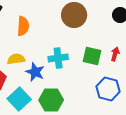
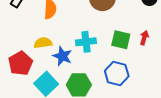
blue hexagon: (108, 89) -> (117, 74), moved

